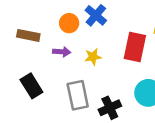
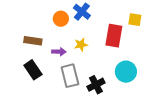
brown rectangle: (28, 35) -> (33, 41), moved
purple arrow: (62, 52) -> (59, 52), moved

